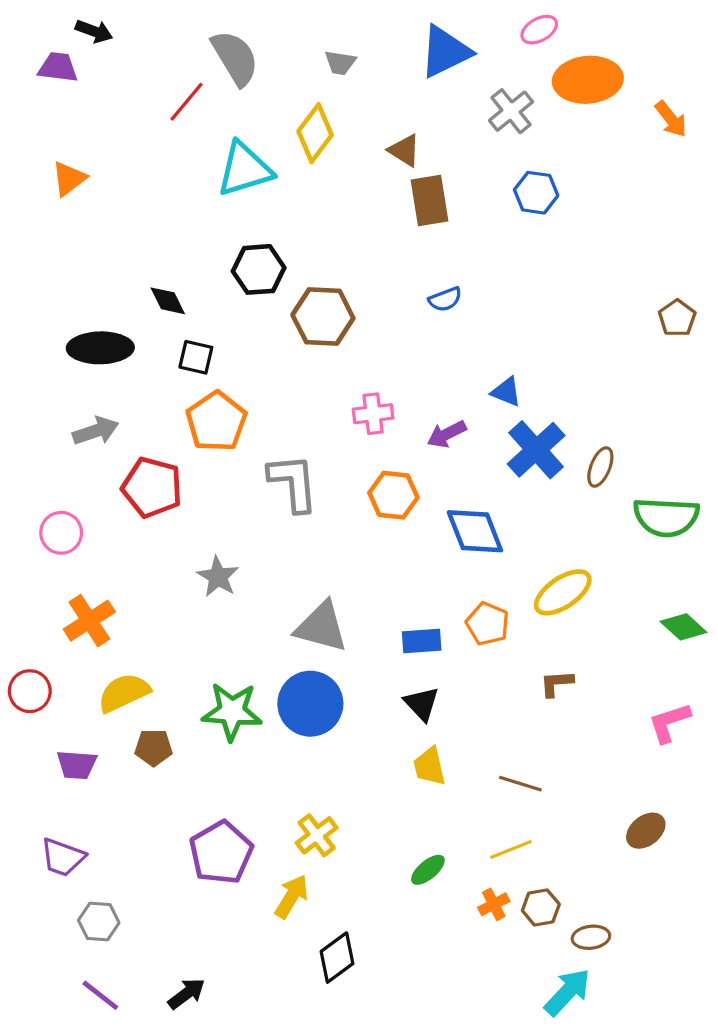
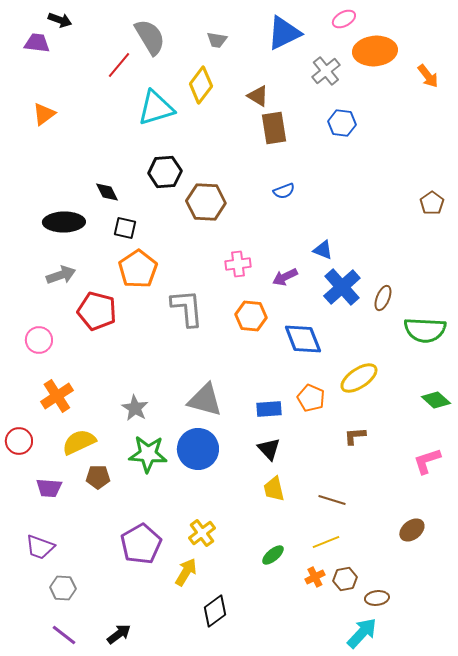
gray star: (218, 577) -> (135, 408), moved

